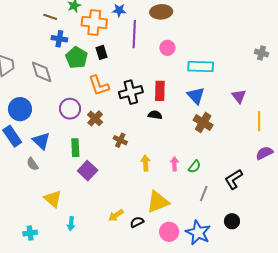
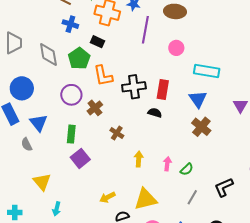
black rectangle: (102, 52) -> (97, 42), moved, turned -56
green pentagon: (77, 58) -> (79, 58), moved
yellow arrow: (116, 215) -> (107, 197), moved

